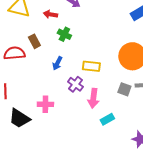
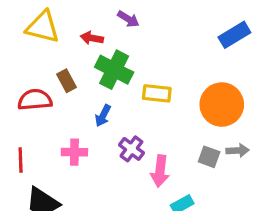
green cross: (64, 34) -> (114, 70), size x1.6
yellow rectangle: (91, 66) -> (157, 93), moved
pink cross: (45, 104) -> (74, 152), moved

